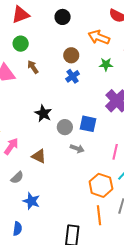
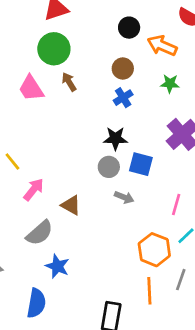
black circle: (63, 17) -> (129, 28), moved
green circle: (21, 44) -> (54, 49), size x1.5
black star: (43, 113) -> (115, 138), moved, turned -30
gray semicircle: (17, 178) -> (40, 233), size x1.5
blue semicircle: (17, 229) -> (36, 303), size x1.5

